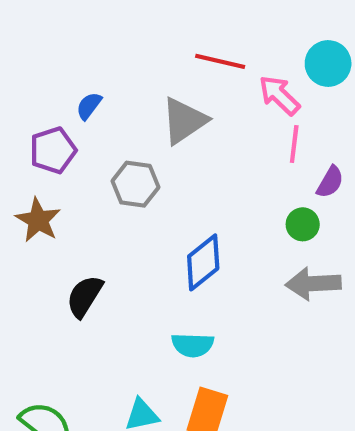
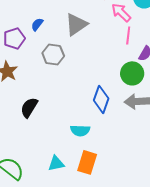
blue semicircle: (89, 106) -> (37, 24), moved
green circle: (303, 224) -> (132, 73), size x1.5
blue diamond: (203, 262) -> (101, 99), moved, turned -32

